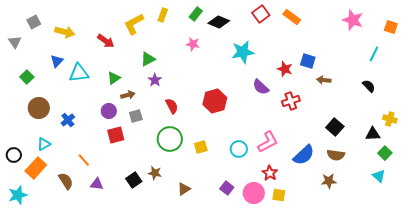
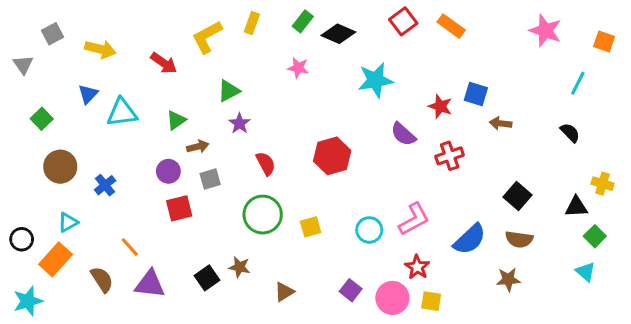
purple triangle: (97, 184) -> (150, 284), size x1.5

